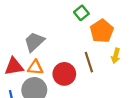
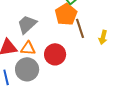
orange pentagon: (102, 31) -> (66, 14), moved
brown line: (89, 62) -> (80, 28), moved

